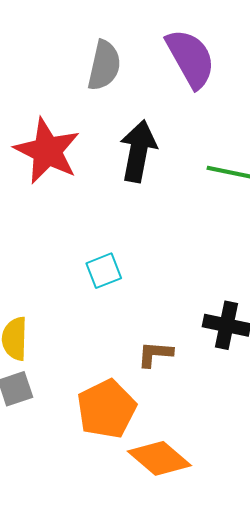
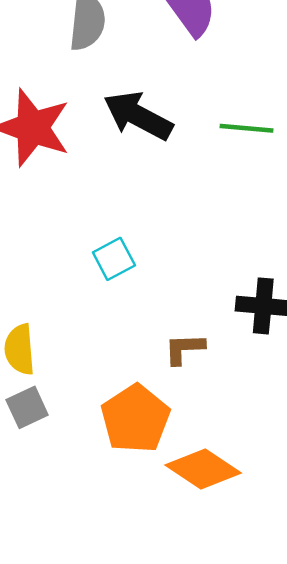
black arrow: (138, 151) -> (138, 116), turned -66

